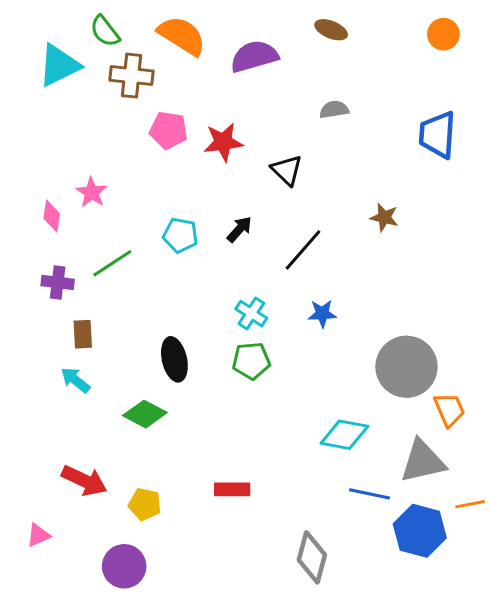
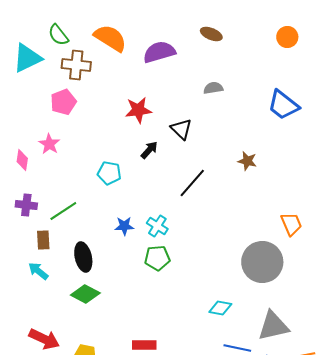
pink pentagon: (169, 130) -> (63, 102), moved, turned -30
blue trapezoid: (438, 135) -> (283, 105), turned -56
black arrow: (239, 229) -> (149, 150), moved
green line: (112, 263) -> (63, 211), moved
blue star: (322, 314) -> (124, 226), moved
black ellipse: (174, 359) -> (83, 257), moved
orange trapezoid: (449, 410) -> (291, 224), moved
cyan diamond: (344, 435) -> (220, 308), size x0.7

